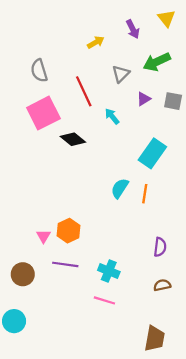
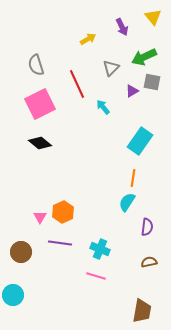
gray square: (173, 101) -> (152, 82), moved
black diamond: (73, 139) -> (40, 143), moved
cyan semicircle: (120, 188) -> (127, 202), moved

